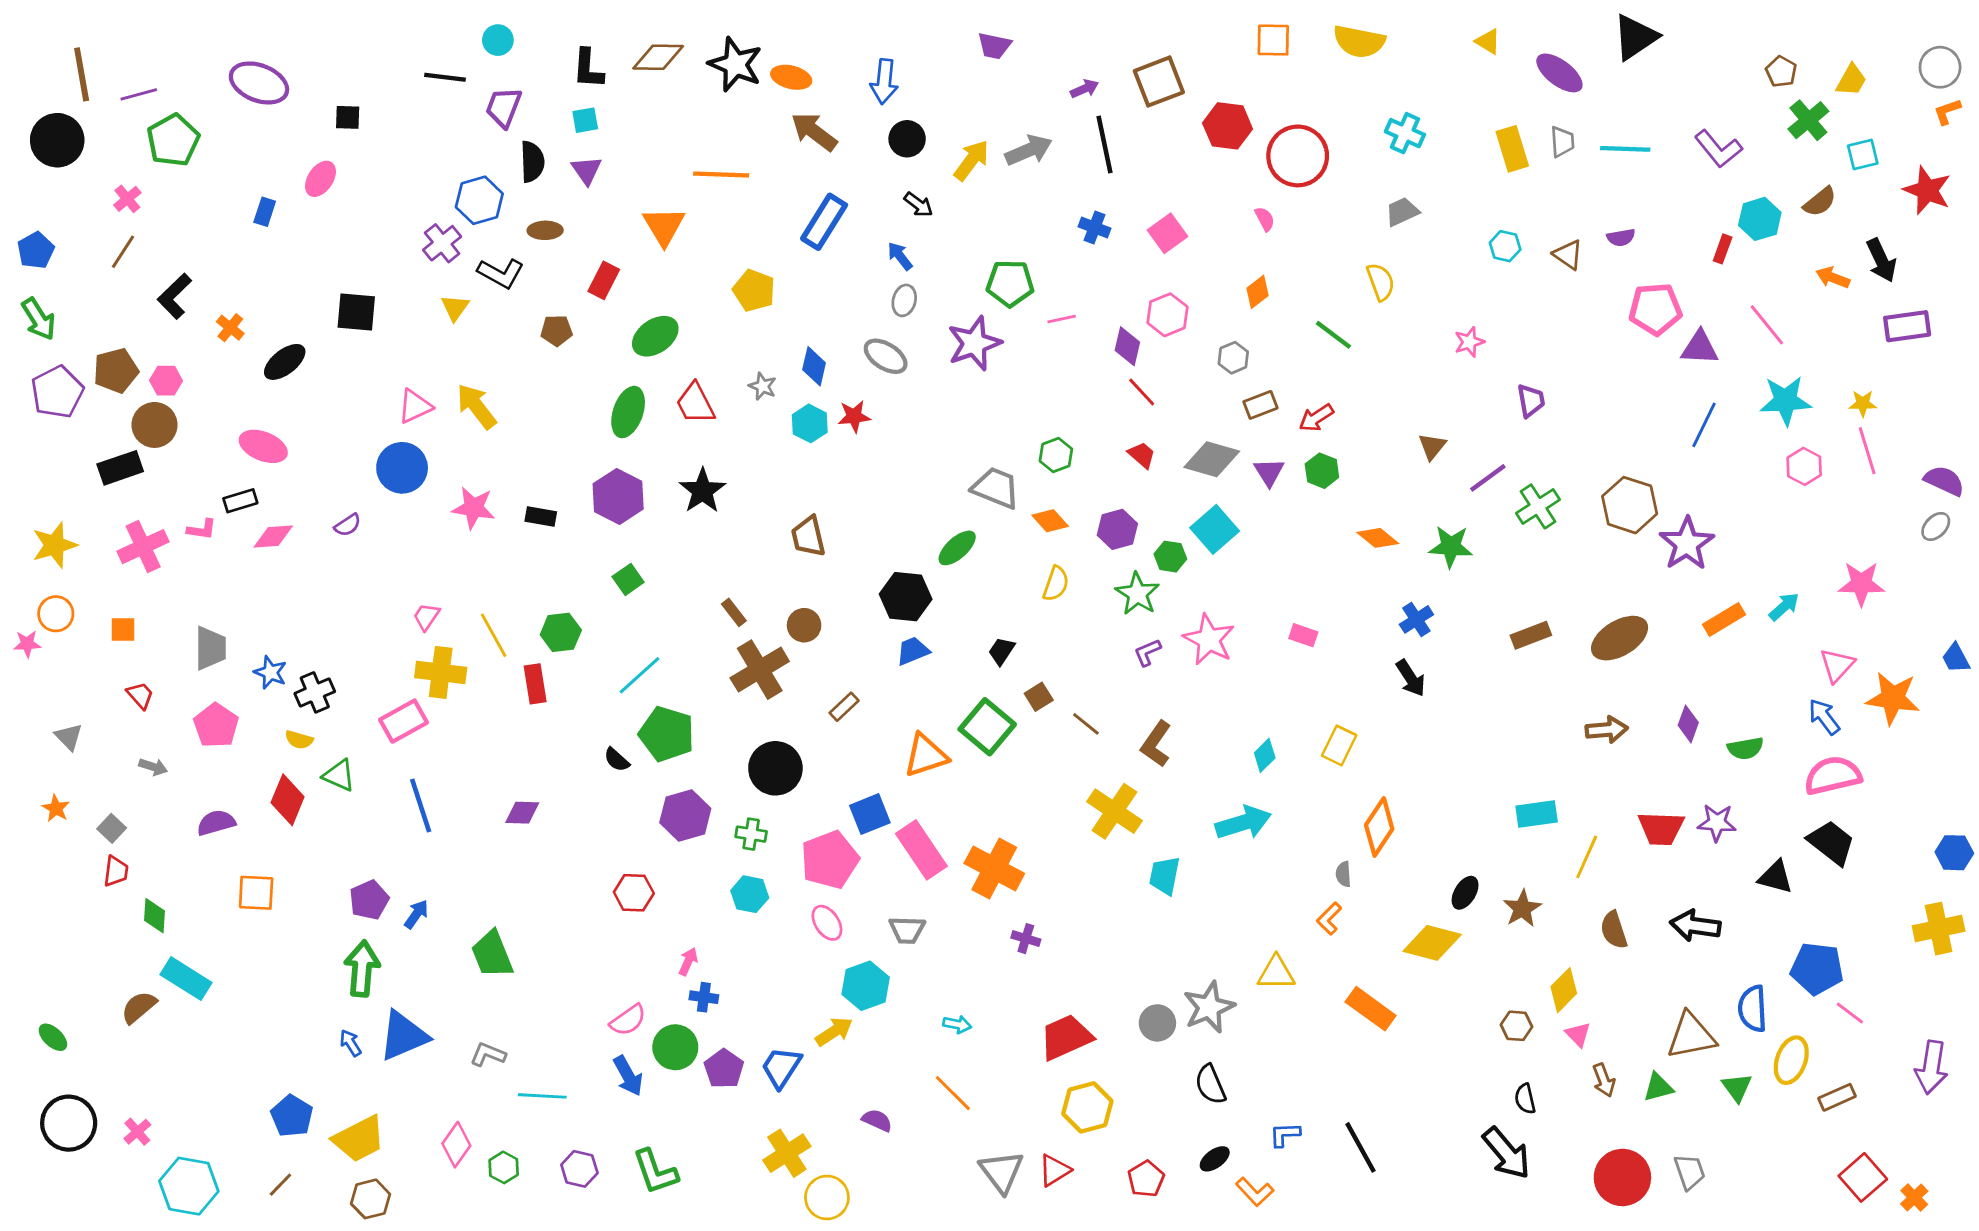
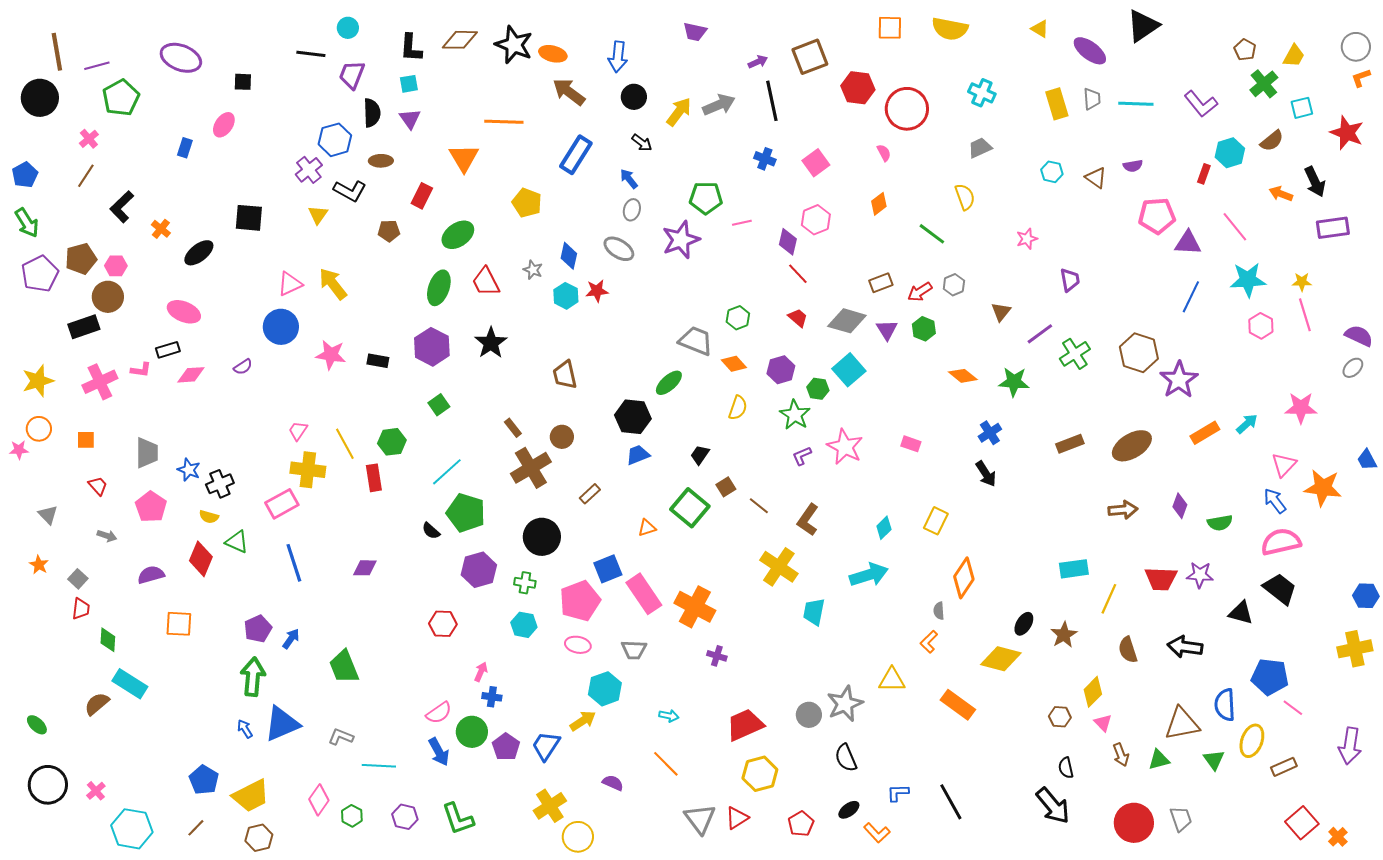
gray hexagon: (1233, 358) -> (954, 285), moved
orange triangle: (926, 755) -> (647, 528), size x0.6
pink ellipse: (827, 923) -> (578, 645), turned -45

